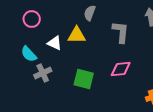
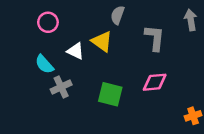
yellow triangle: (77, 35) -> (102, 41), turned 36

